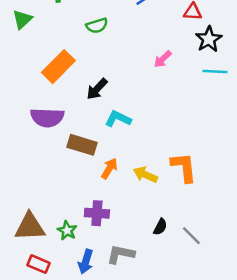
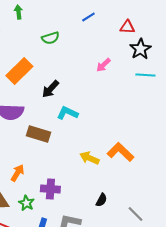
orange L-shape: (184, 167) -> (120, 152), turned -40
orange arrow: (109, 168) -> (17, 173), moved
gray line: (191, 236) -> (135, 214), moved

